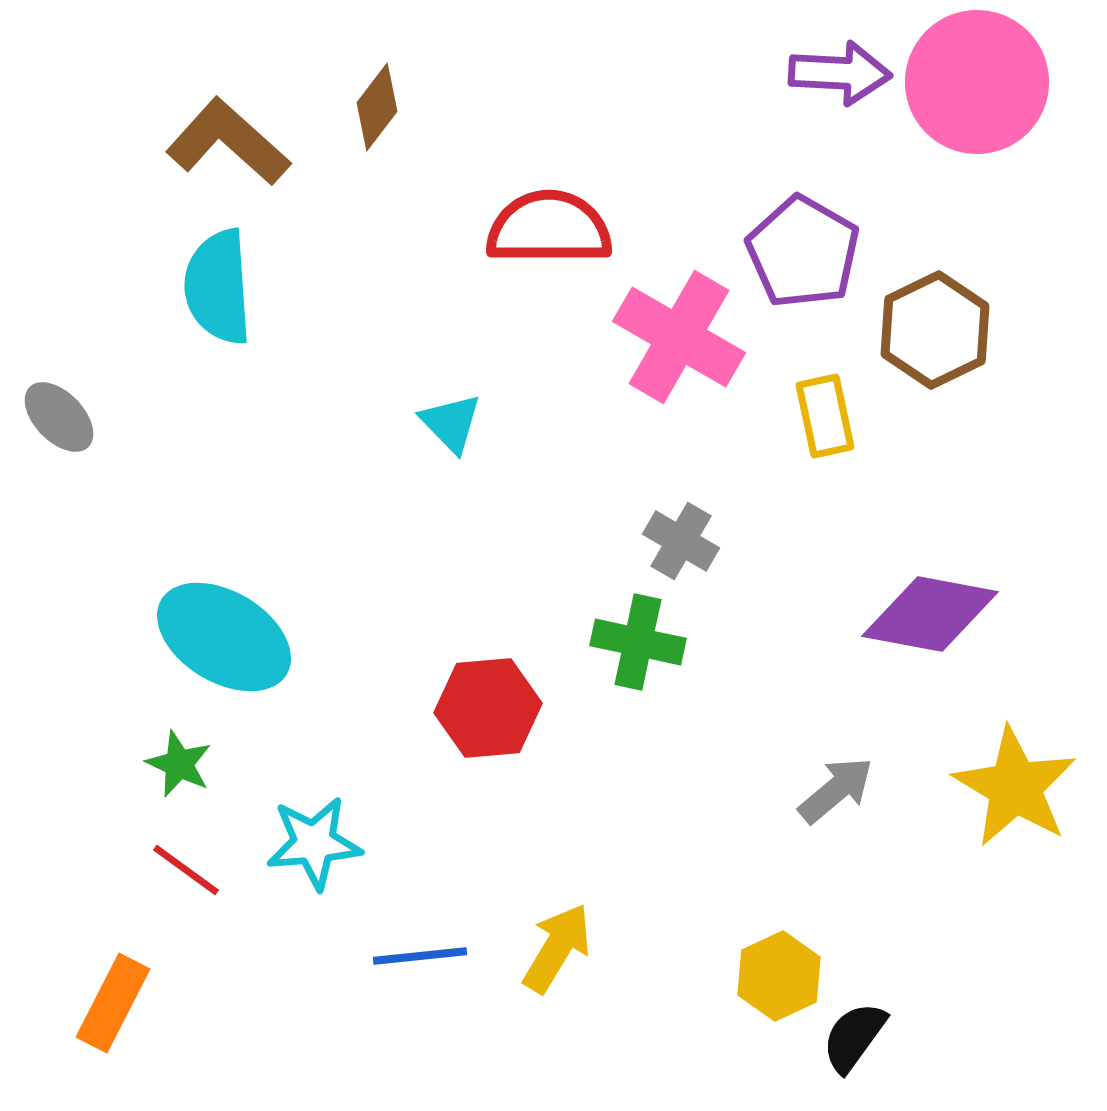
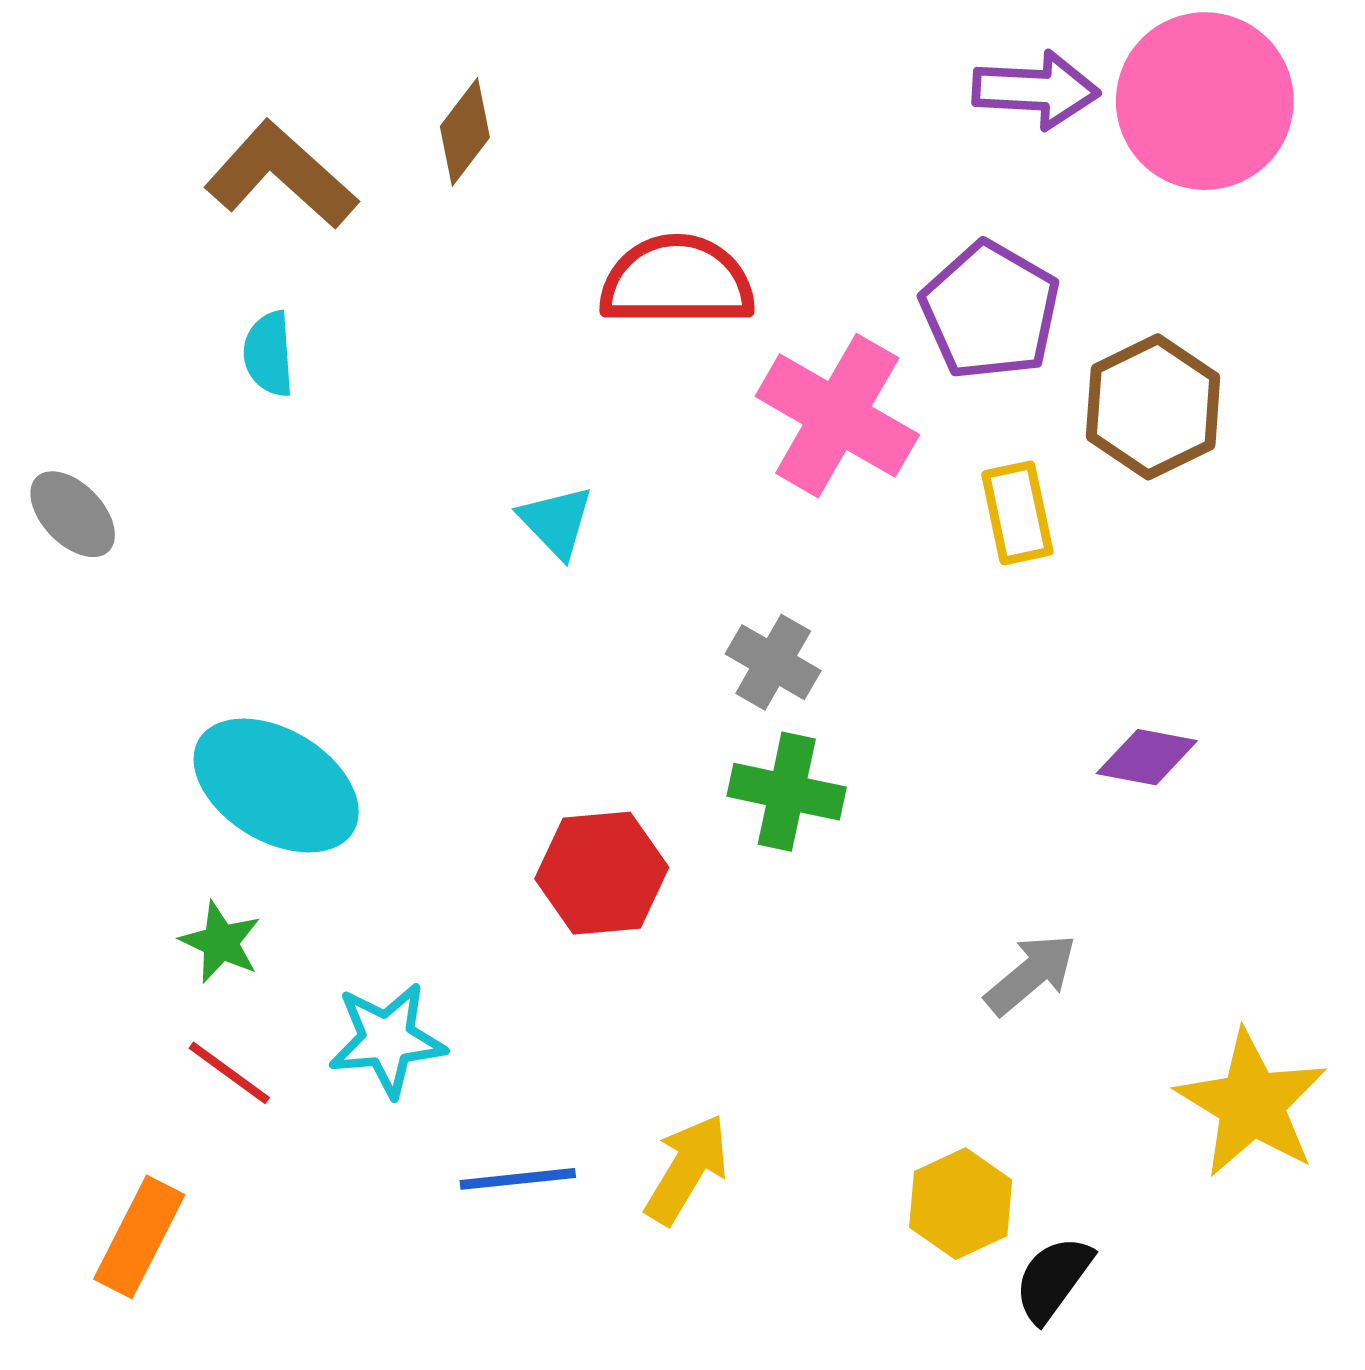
cyan semicircle: (218, 287) -> (269, 354), size x0.6
gray cross: (681, 541) -> (773, 662), moved
purple diamond: (930, 614) -> (1147, 757), size x0.6
yellow star: (1015, 787) -> (1252, 1104), moved

